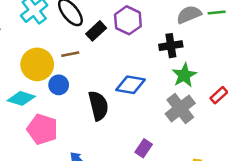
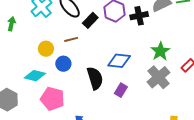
black cross: (171, 46) -> (139, 16), moved
yellow circle: (37, 64) -> (46, 49), size x0.6
purple rectangle: (144, 148) -> (121, 90), moved

